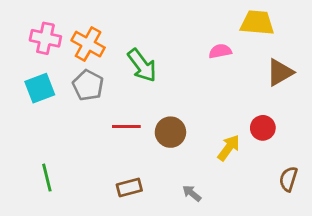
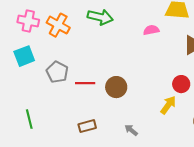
green arrow: (142, 65) -> (100, 17), moved, turned -40
gray pentagon: (88, 85) -> (57, 72), moved
yellow arrow: (229, 148) -> (168, 105), moved

